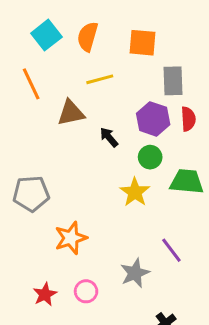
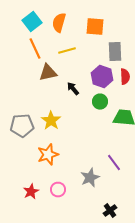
orange line: (31, 84) -> (35, 49), moved
yellow star: (135, 192) -> (51, 121), moved

